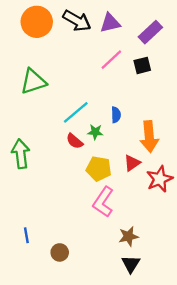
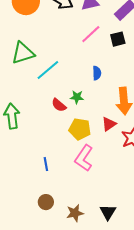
cyan line: (76, 112) -> (48, 70), moved
blue semicircle: (116, 115) -> (97, 73), moved
blue line: (26, 235) -> (46, 164), moved
brown star: (129, 236) -> (75, 213), moved

